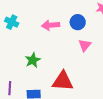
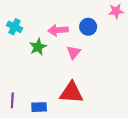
pink triangle: (85, 45) -> (74, 52), moved
green star: (33, 60) -> (38, 47), moved

